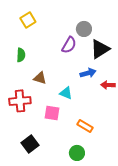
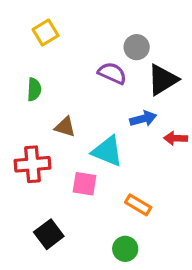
purple semicircle: (69, 45) -> (112, 73), turned -96
cyan triangle: (66, 93) -> (107, 151), size x1.5

